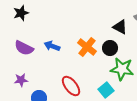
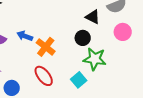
orange cross: (87, 47) -> (46, 47), moved

